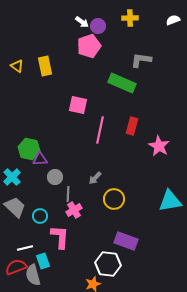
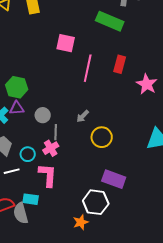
purple triangle: (40, 159) -> (17, 108), moved
pink cross: (74, 210) -> (51, 148), moved
white line: (25, 248) -> (12, 171), moved
cyan rectangle: (43, 261) -> (31, 199), turned -63

